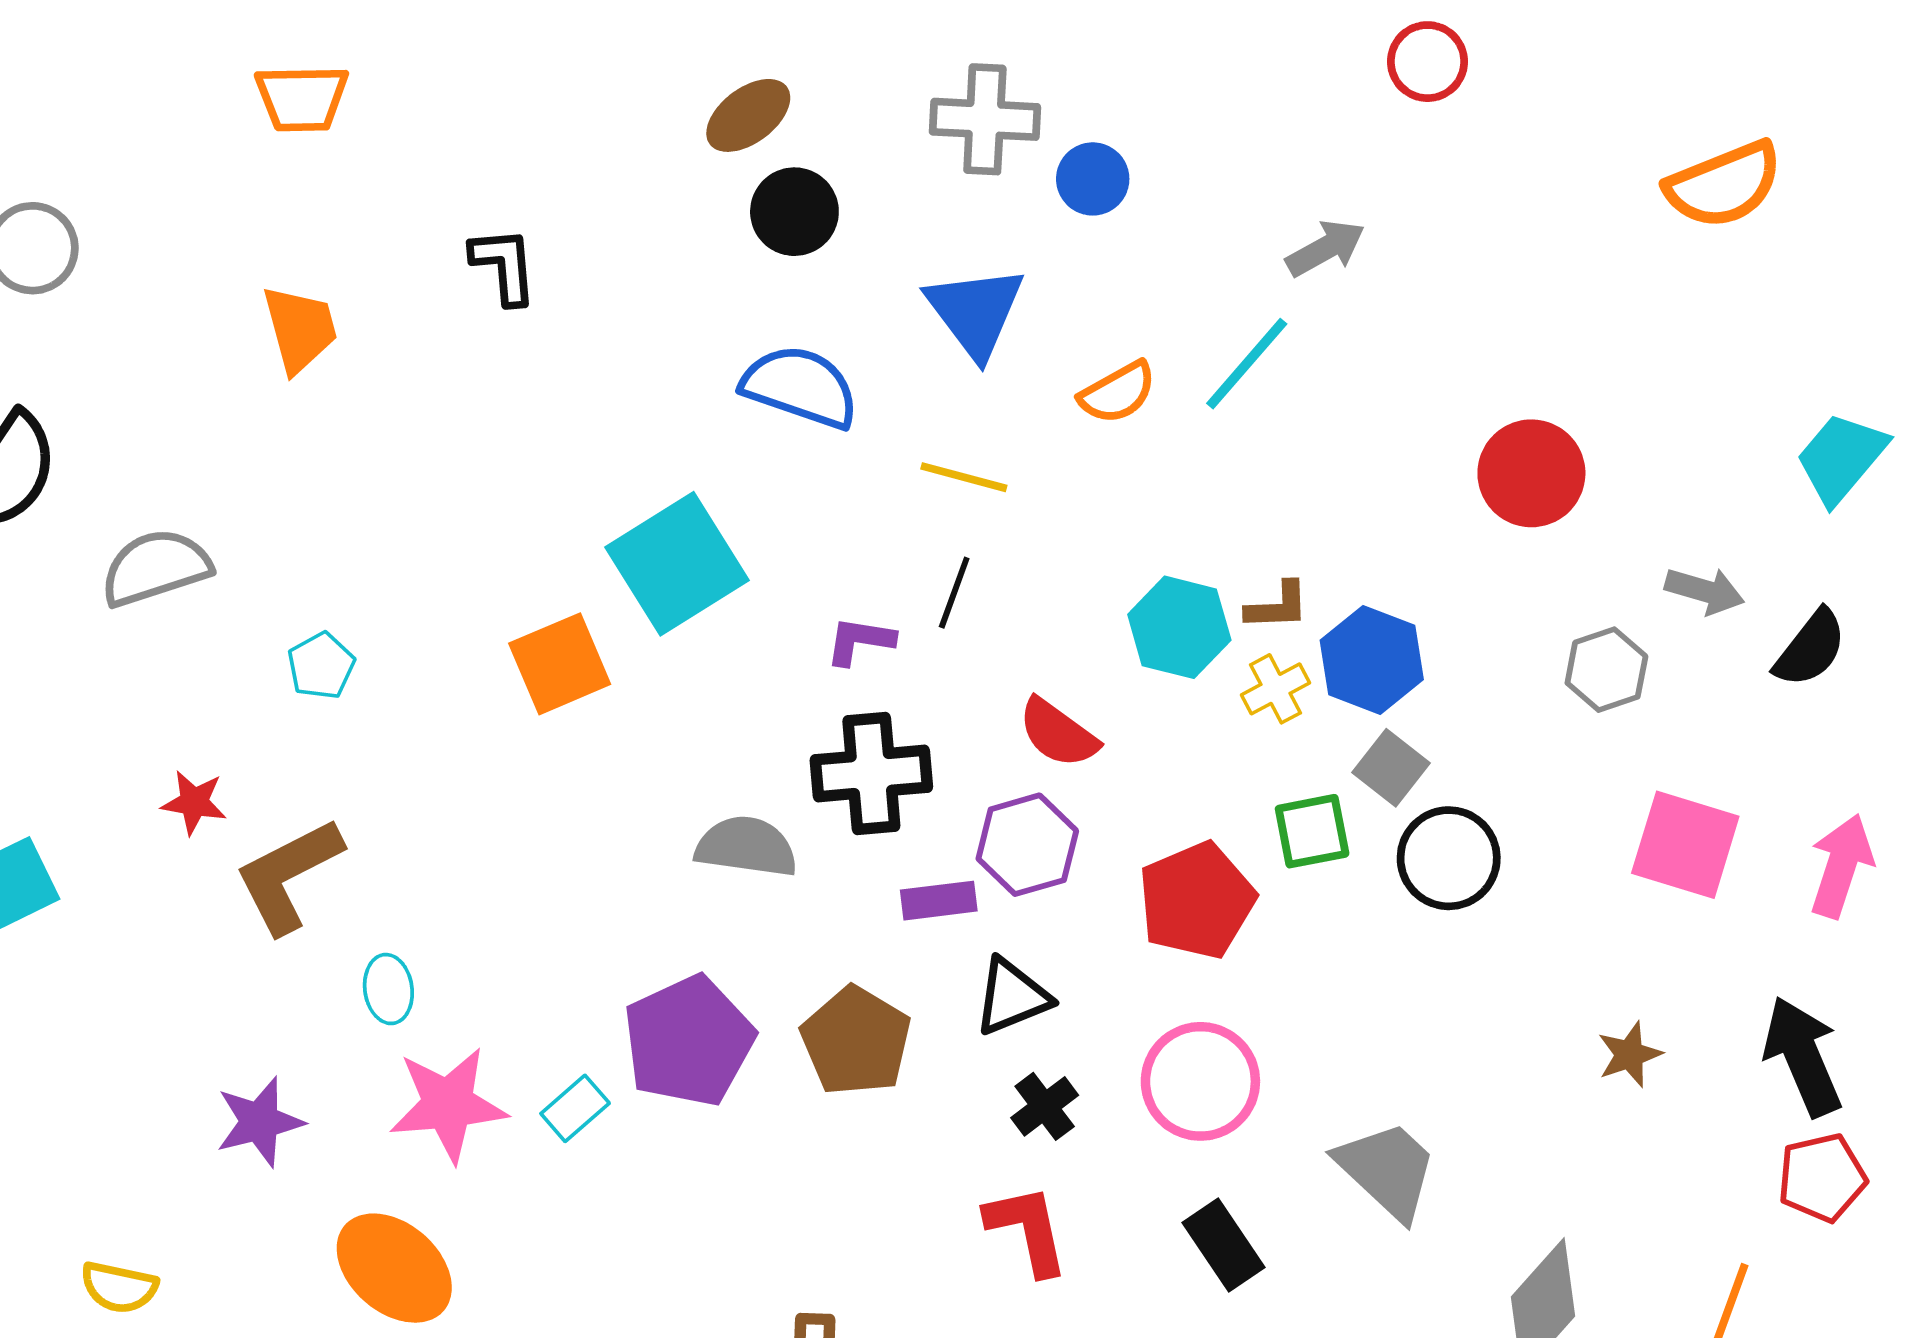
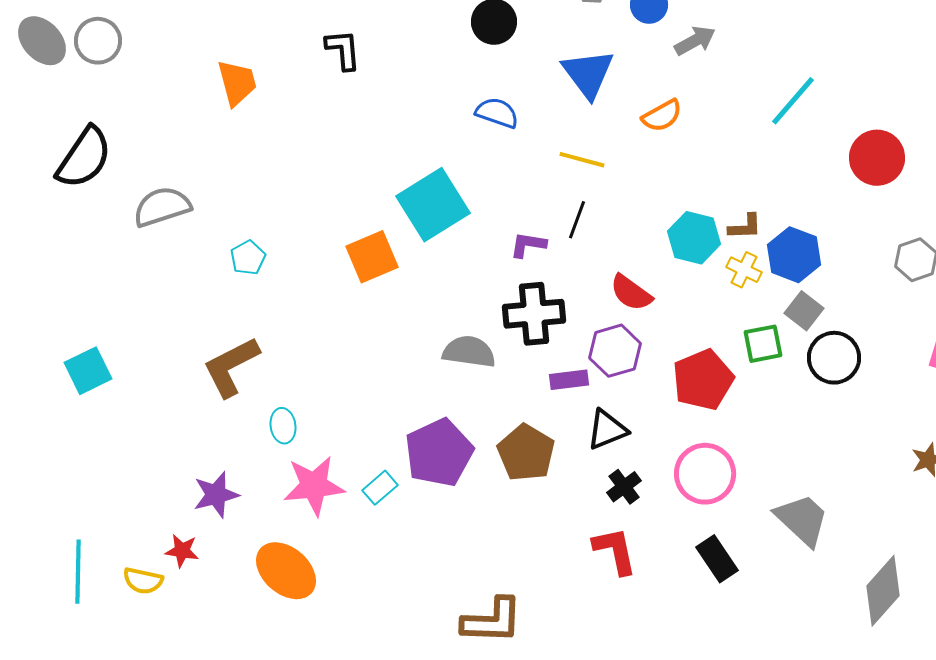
gray arrow: (1326, 248) -> (695, 41), moved
cyan line: (1247, 364) -> (793, 101), moved
blue semicircle: (800, 387) -> (497, 113), size x0.7
yellow cross: (1275, 689) -> (744, 270), turned -36
red star: (194, 802) -> (182, 551), moved

